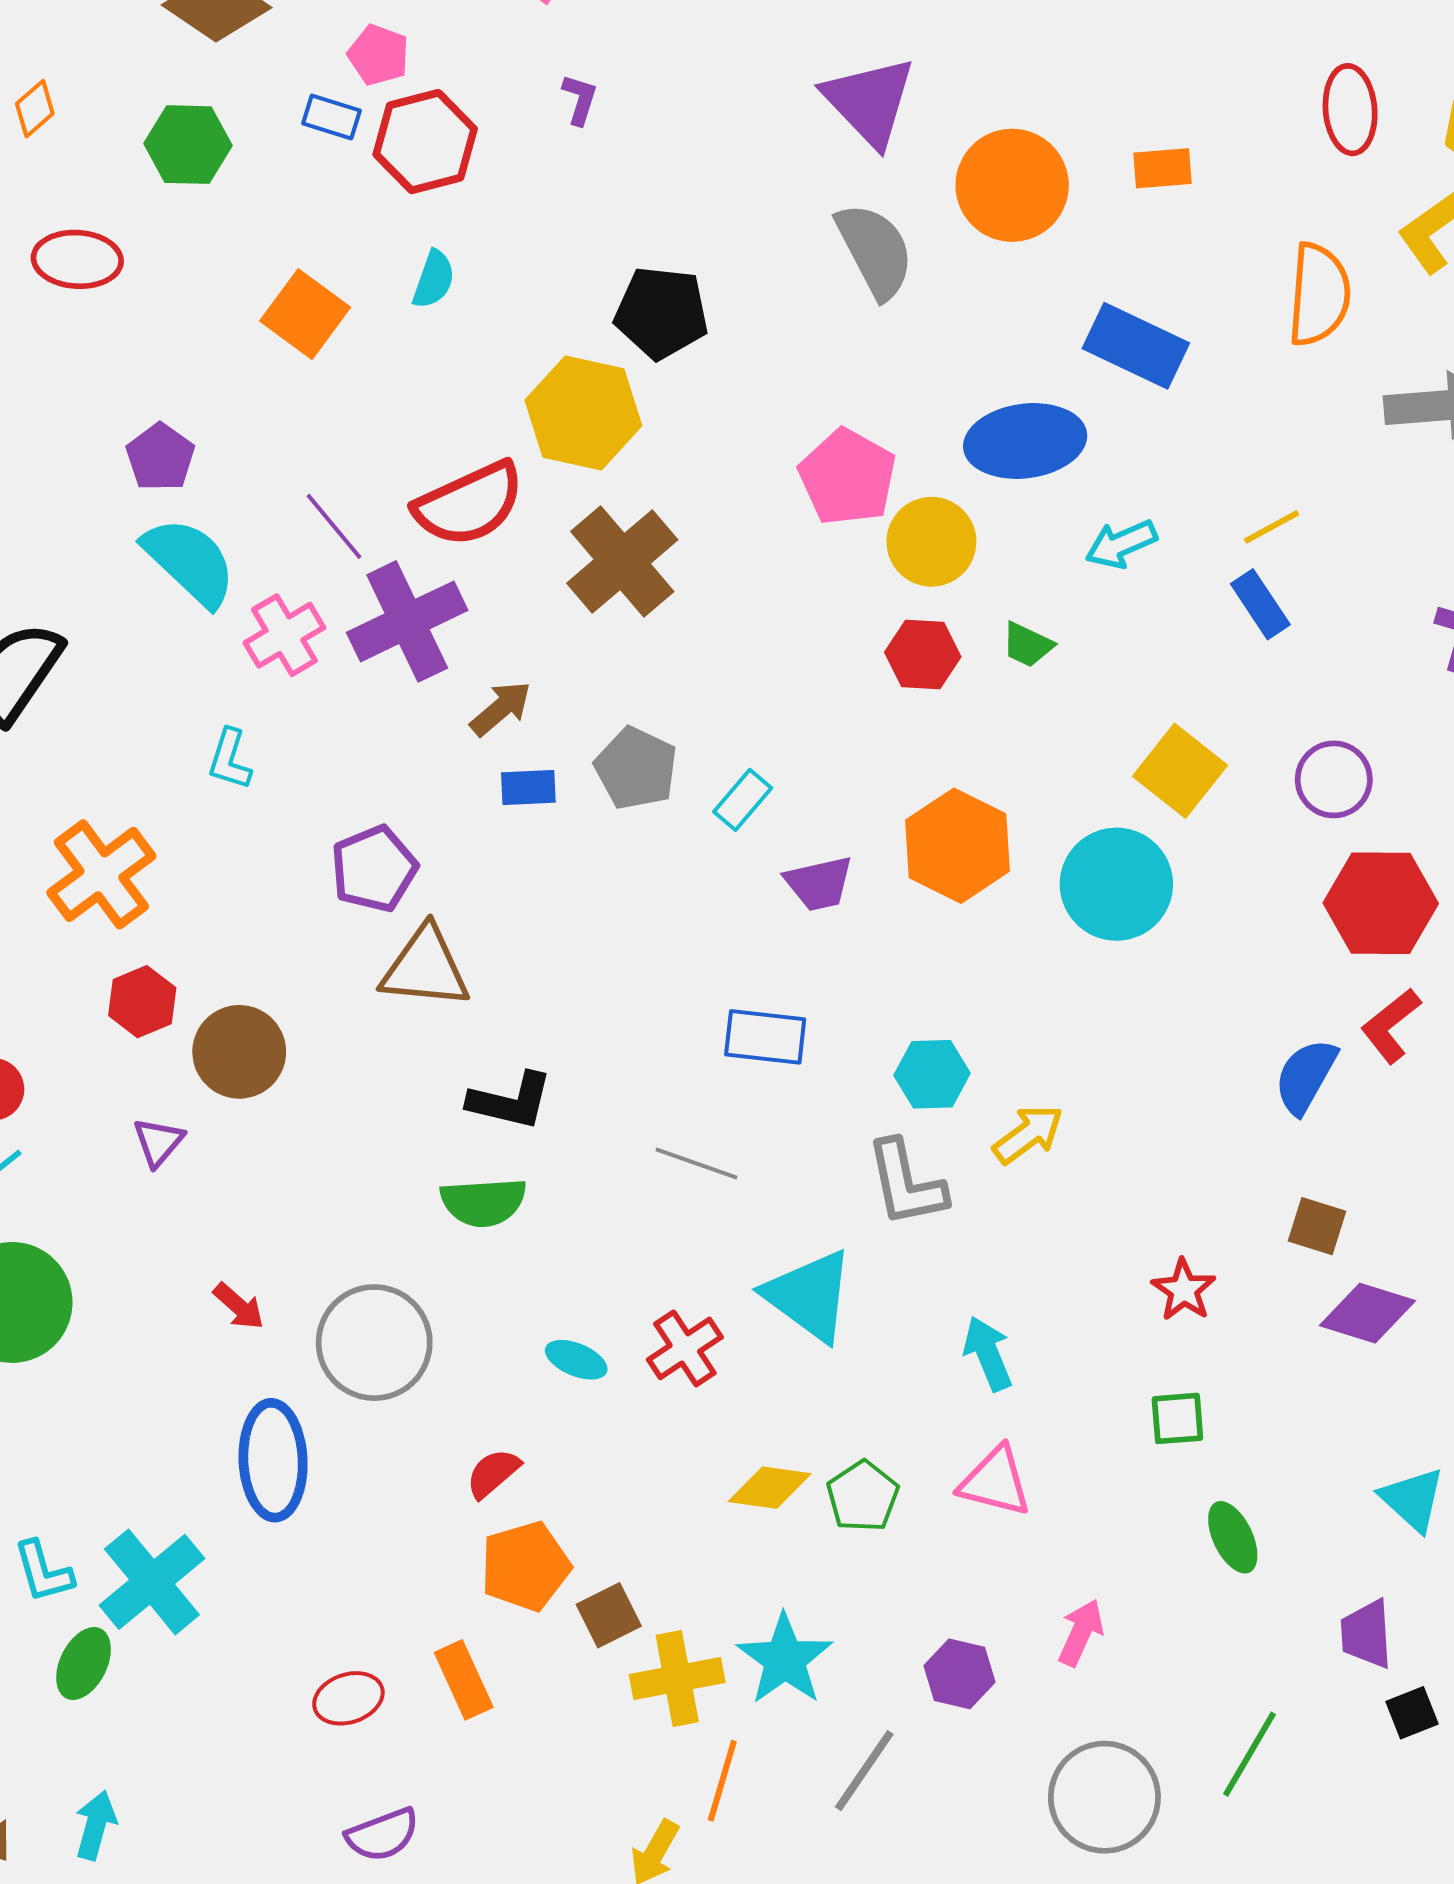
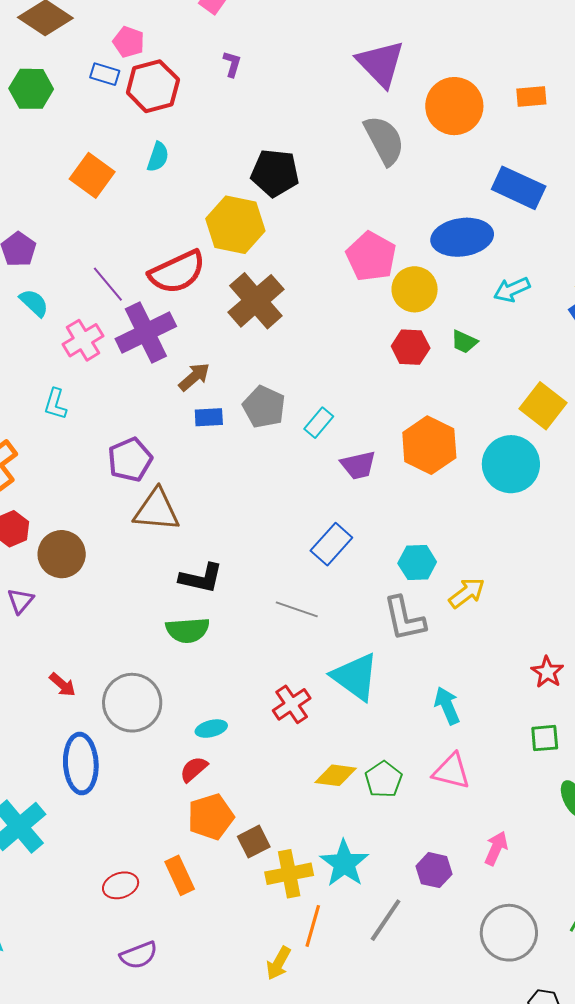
cyan semicircle: (190, 562) -> (34, 303), size x0.6
blue rectangle: (765, 1037) -> (331, 544), turned -54
cyan ellipse: (576, 1360) -> (211, 729), moved, turned -36

